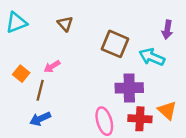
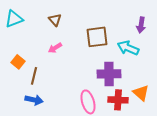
brown square: (115, 44) -> (97, 37), turned -30
pink arrow: (52, 67) -> (55, 48), moved
blue arrow: (40, 119) -> (34, 100), turned -144

